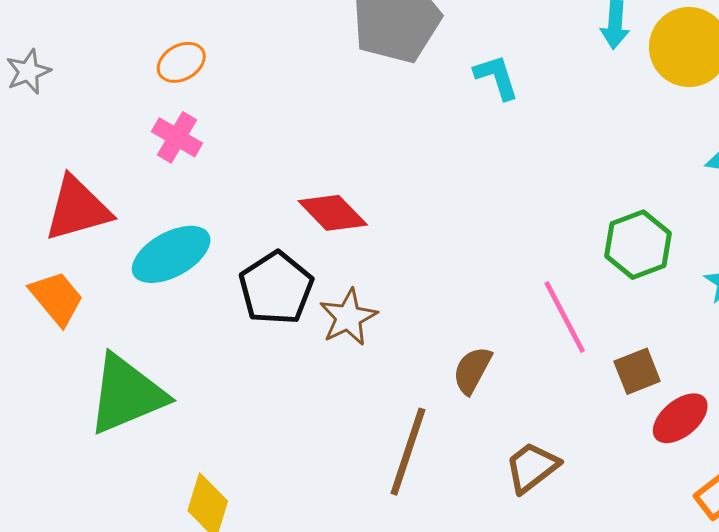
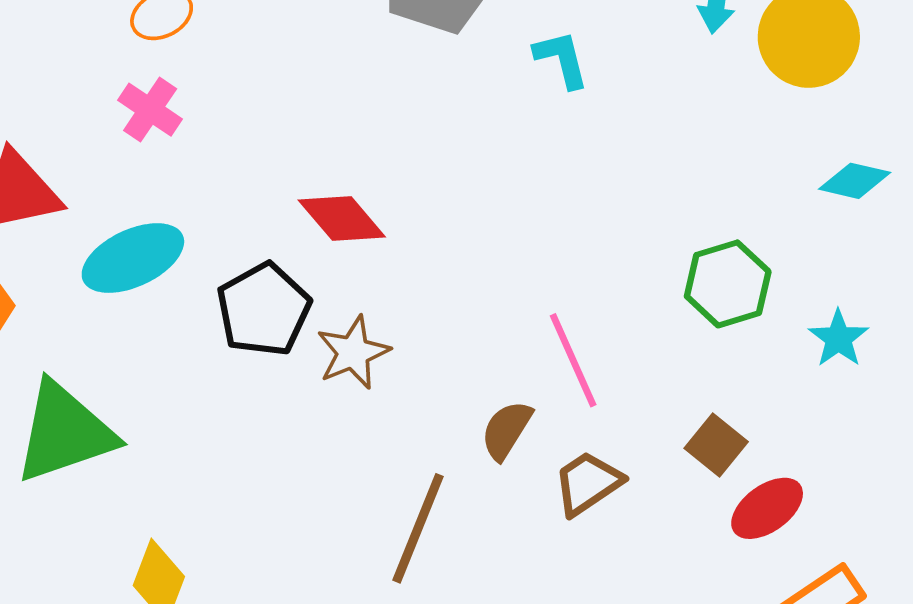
pink line: (565, 317) -> (573, 360), moved
brown square: (637, 371) -> (716, 445), turned -33
brown trapezoid: (532, 467) -> (588, 483), moved

